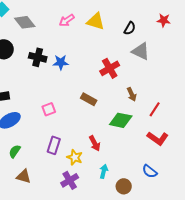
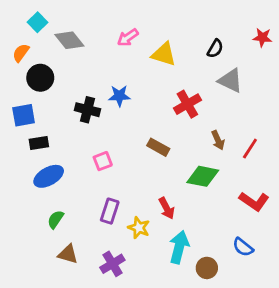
yellow triangle: (96, 21) -> (164, 54), moved
black cross: (38, 57) -> (87, 110), moved
red line: (155, 109) -> (250, 149), moved
cyan arrow: (104, 171) -> (179, 247), size x1.6
purple cross: (70, 180) -> (112, 264), moved

